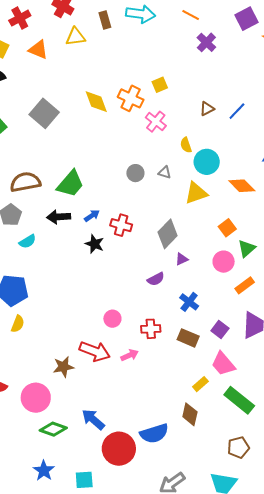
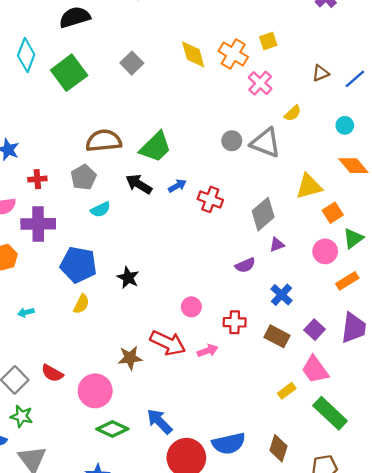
gray square: (44, 113) -> (132, 63), size x0.7
yellow semicircle: (186, 145) -> (293, 113), turned -119
cyan circle: (207, 162) -> (345, 125), moved, size x0.6
gray triangle: (165, 172) -> (266, 143), size x2.0
yellow triangle: (196, 193) -> (309, 186), moved
black arrow: (59, 217) -> (139, 184), turned 30
black star: (95, 244) -> (128, 278), moved
brown diamond: (190, 414) -> (278, 448), moved

